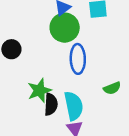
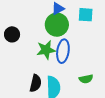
green star: (39, 90) -> (46, 50), moved

